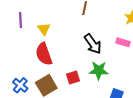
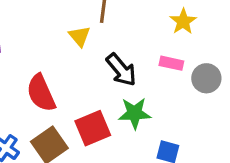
yellow triangle: (44, 29) -> (80, 36), moved
red square: (73, 77) -> (93, 128), size x1.5

